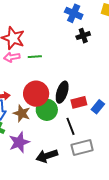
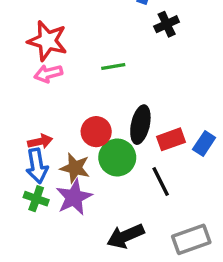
green line: (35, 57) -> (113, 66), moved
red circle: (36, 94) -> (96, 132), size x0.7
purple star: (19, 142) -> (74, 197), moved
gray rectangle: (82, 148) -> (191, 239), moved

